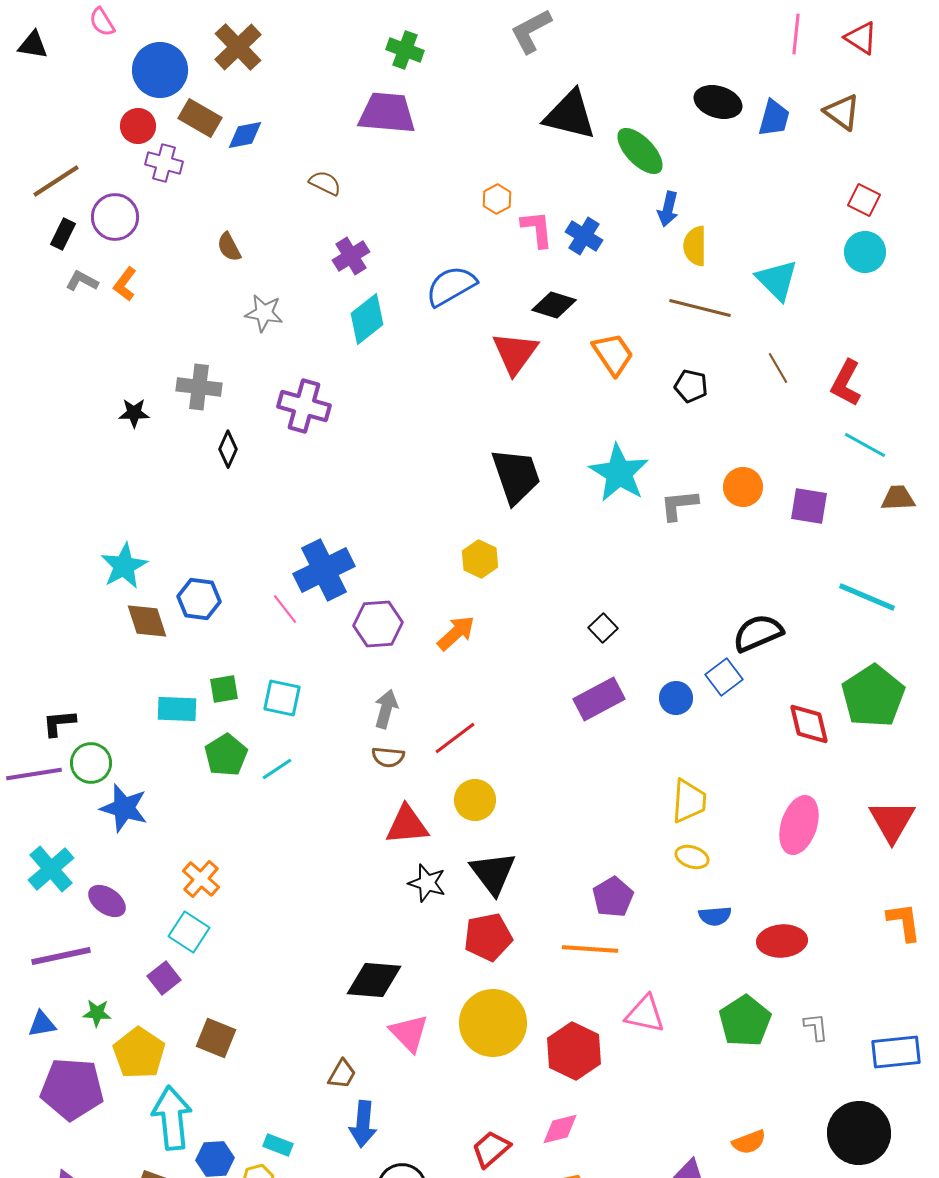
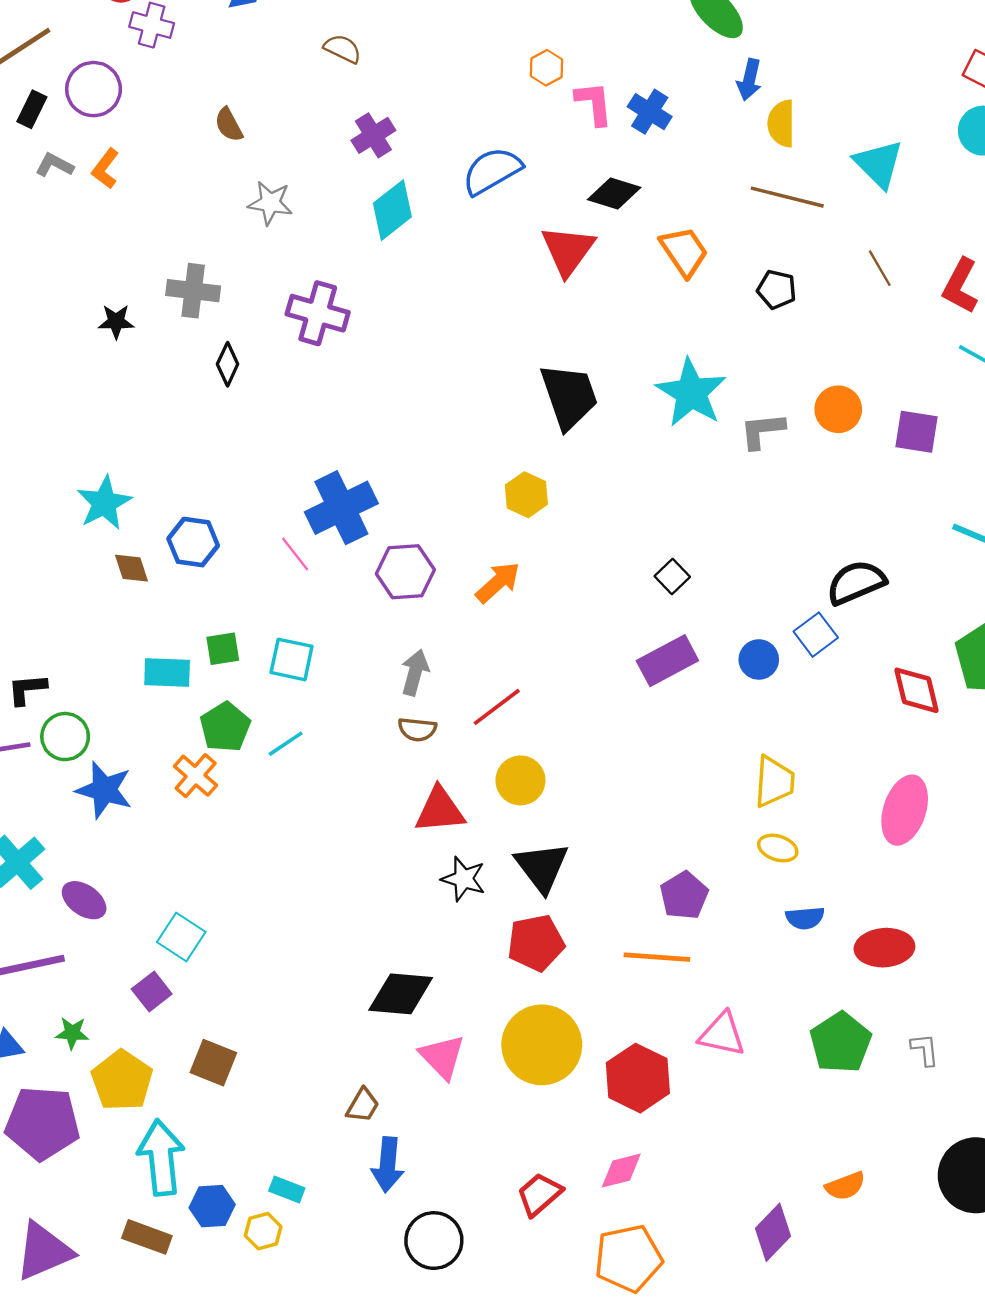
brown diamond: (147, 621) -> (131, 568), size x0.7
orange cross: (201, 879) -> (196, 776), moved

